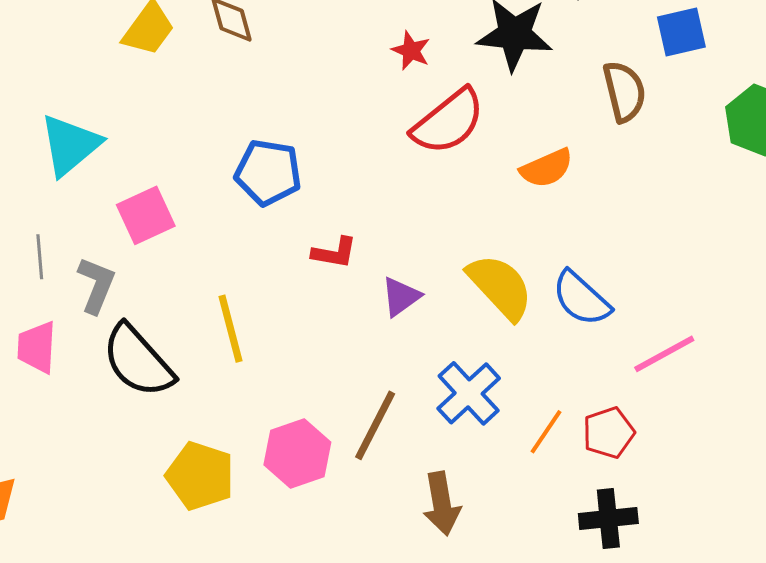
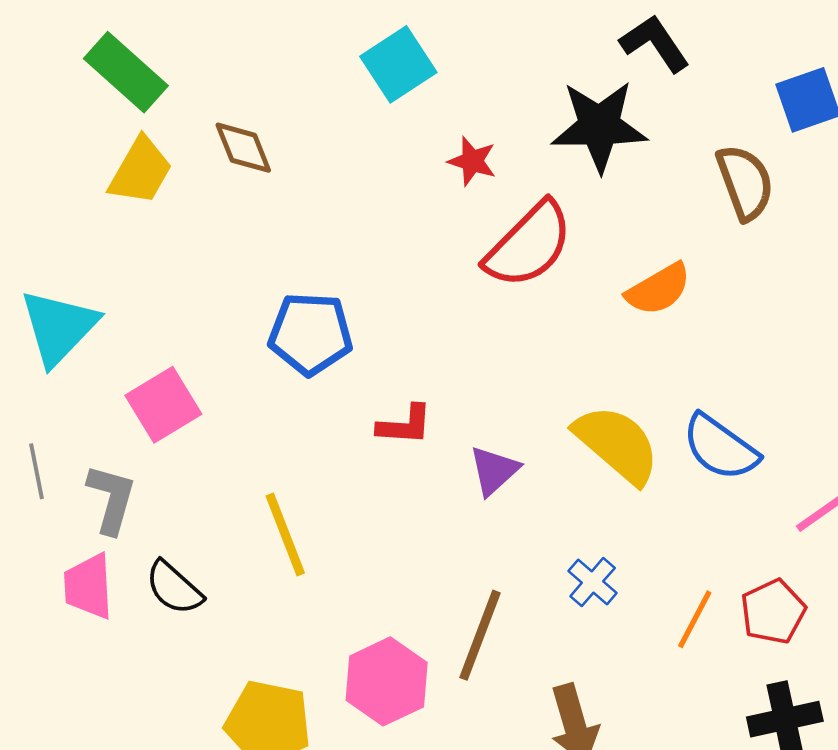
pink trapezoid: (37, 347) -> (88, 586), moved
black semicircle: (138, 361) -> (174, 588), size x0.6
blue cross: (469, 393) -> (593, 582), size x0.6

